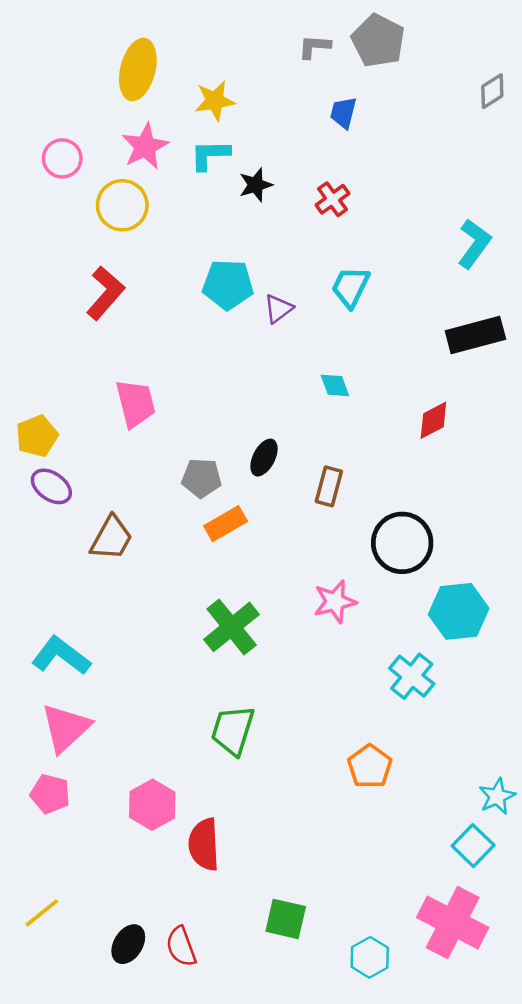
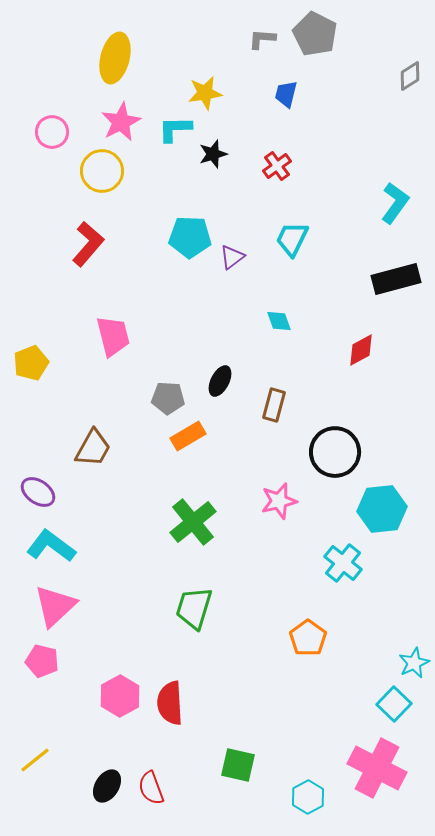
yellow star: (215, 101) -> (205, 93), moved
purple ellipse: (51, 486) -> (38, 492), moved
pink hexagon: (152, 805) -> (120, 696), moved

